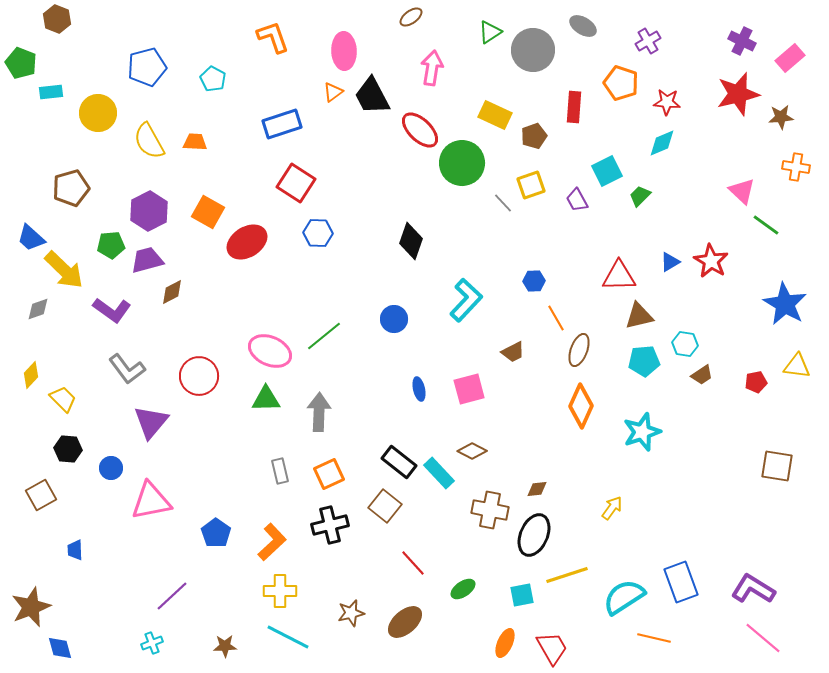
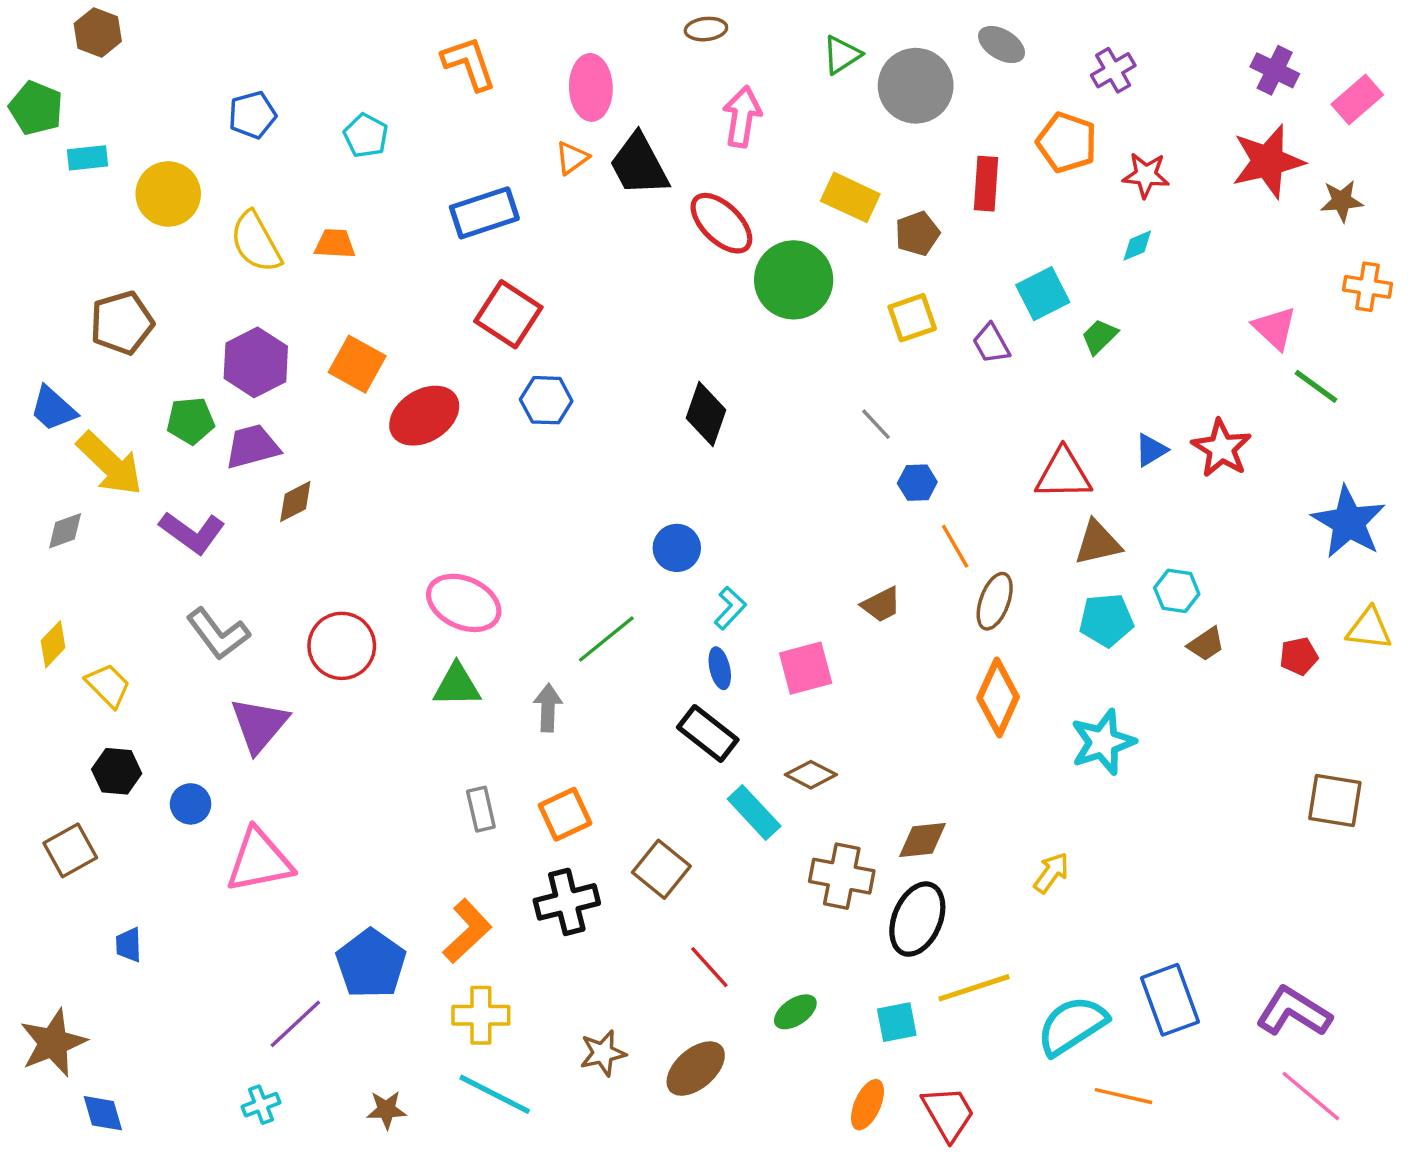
brown ellipse: (411, 17) -> (706, 29), turned 30
blue pentagon: (147, 67) -> (252, 115), size x0.7
cyan diamond: (662, 143) -> (1137, 246), size x0.7
gray line: (503, 203) -> (876, 424), moved
cyan L-shape: (466, 300) -> (730, 608), moved, size x0.6
green line: (324, 336) -> (606, 639), moved
gray arrow: (319, 412) -> (548, 708), size x0.7
black rectangle: (399, 462) -> (708, 733), moved
brown diamond: (537, 489) -> (922, 840), size x1.4
blue pentagon: (216, 533) -> (371, 964), moved, size x1.4

